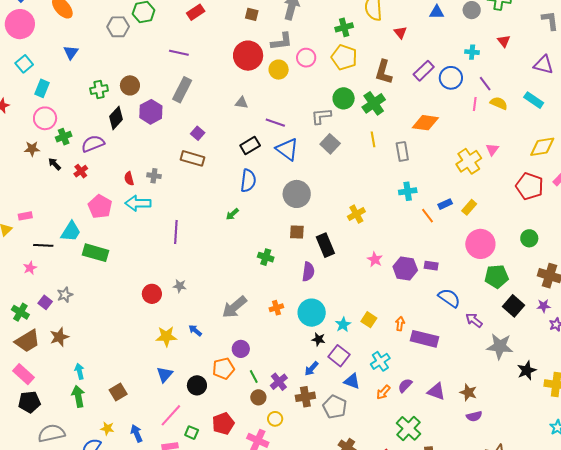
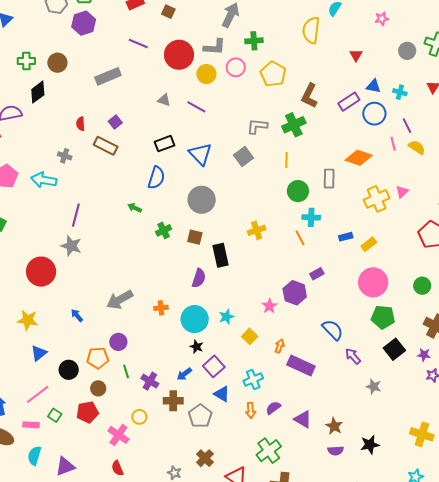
blue triangle: (437, 12) -> (373, 86), moved
brown square: (252, 14) -> (168, 12), moved
green cross: (344, 27) -> (254, 41), moved
red triangle: (400, 32) -> (356, 55), moved
purple line: (179, 53) -> (138, 44), moved
gray rectangle: (182, 90) -> (108, 76), turned 30
green circle: (344, 98) -> (298, 191), moved
pink line: (475, 104) -> (393, 144), turned -32
purple hexagon: (151, 112) -> (84, 23), moved
gray L-shape: (321, 116) -> (257, 126), moved
purple line: (275, 123) -> (196, 107), moved
orange diamond: (425, 123) -> (359, 158), moved
gray rectangle: (402, 151) -> (329, 179), moved
red semicircle: (129, 179) -> (81, 124), moved
green arrow: (232, 214) -> (135, 208), turned 56
orange line: (427, 216) -> (300, 238), moved
green cross: (266, 257) -> (164, 230), moved, turned 35
pink star: (375, 259) -> (269, 306), moved
purple rectangle: (431, 266) -> (317, 274), moved, turned -48
gray star: (180, 286) -> (71, 246), moved, size x1.5
red circle: (152, 294) -> (41, 272), size x1.5
cyan star: (343, 325) -> (226, 317), moved
yellow star: (166, 336) -> (28, 320), moved
gray star: (500, 346) -> (374, 387), size x0.6
black star: (527, 370) -> (370, 445), moved
purple cross: (279, 382) -> (150, 381), turned -30
orange arrow: (383, 392) -> (251, 410), turned -56
brown circle: (258, 397) -> (98, 388), moved

